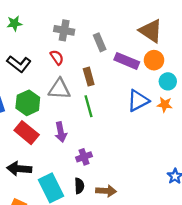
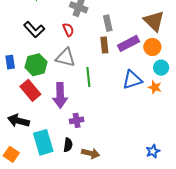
purple rectangle: (127, 61) -> (129, 43), turned -60
brown rectangle: (89, 77) -> (104, 45), moved
purple arrow: (61, 132) -> (60, 95), size x1.4

